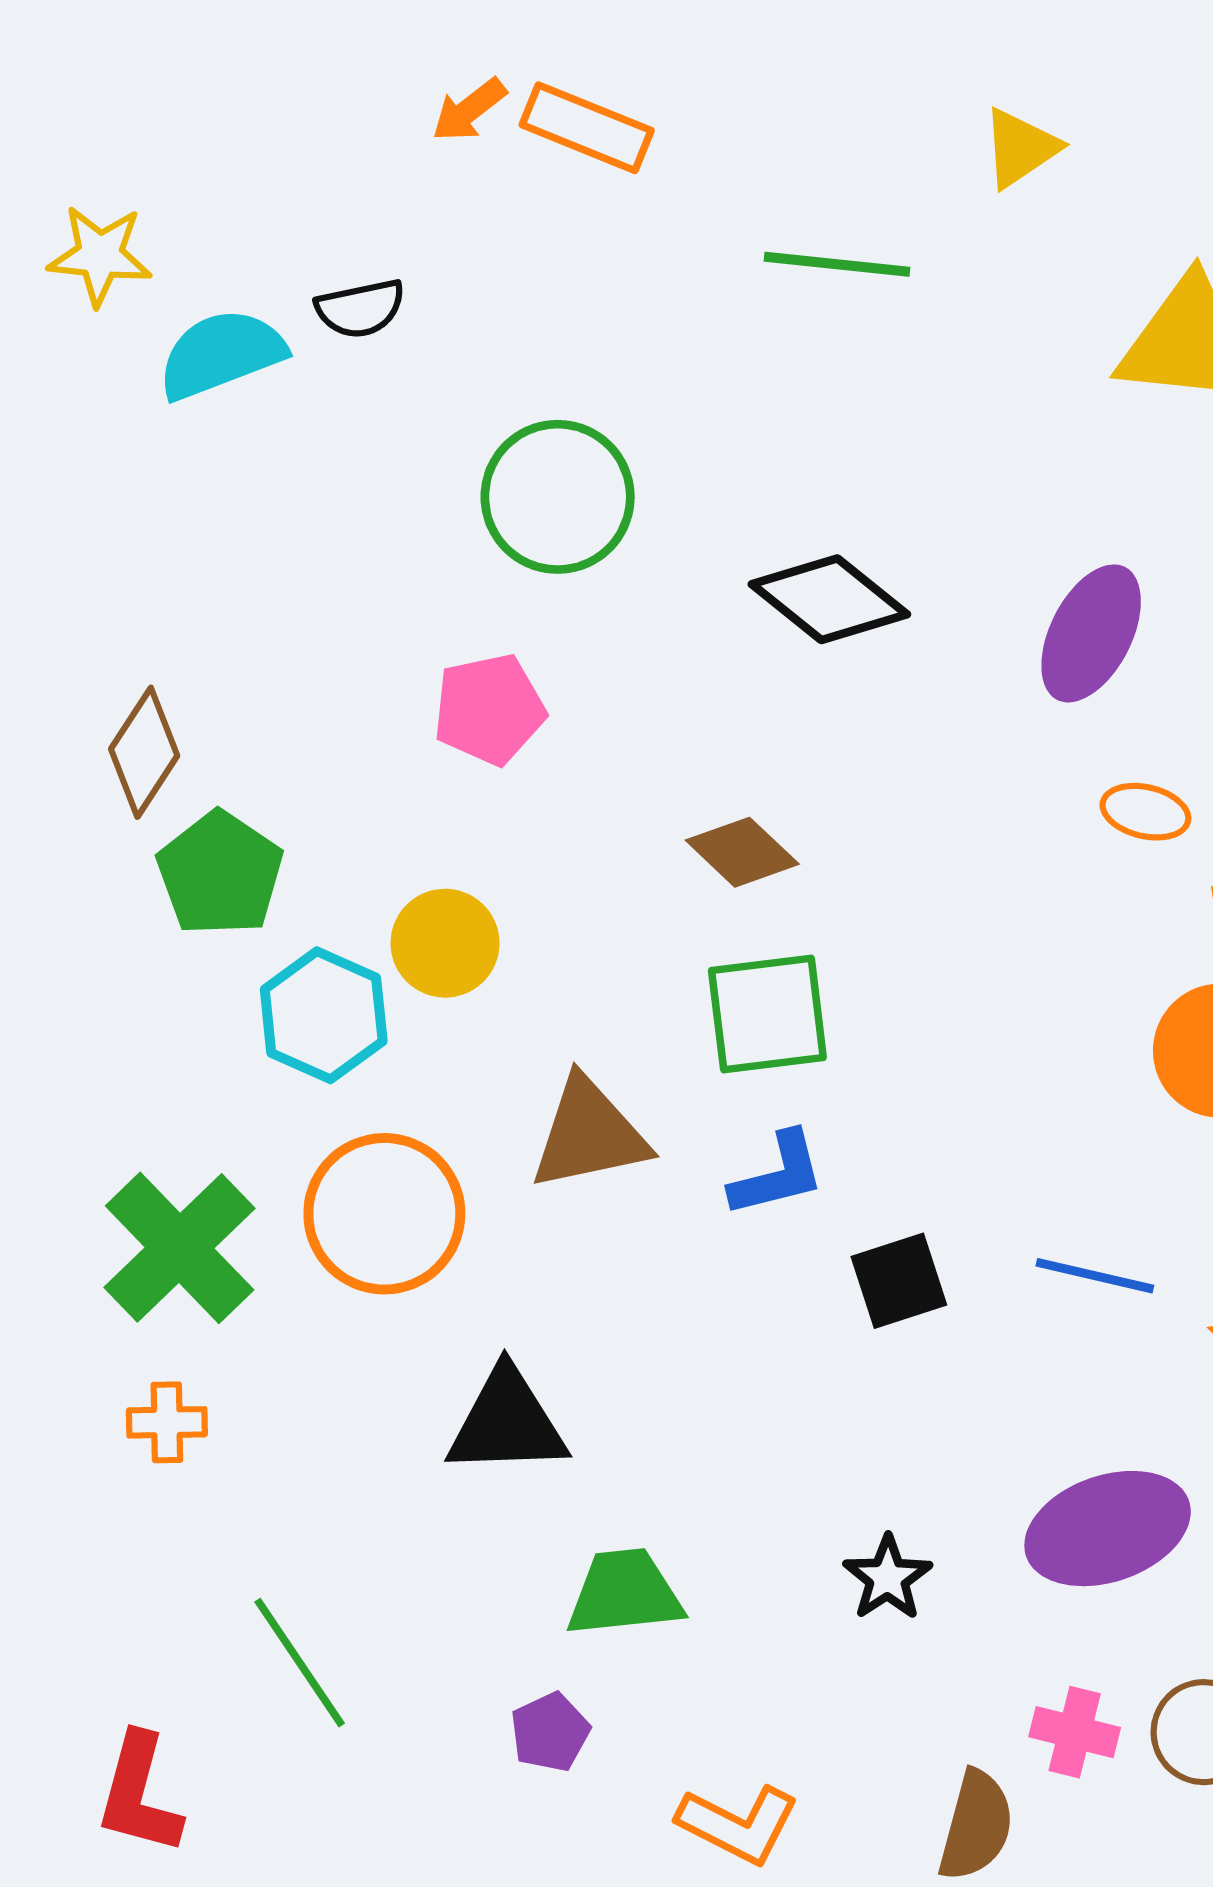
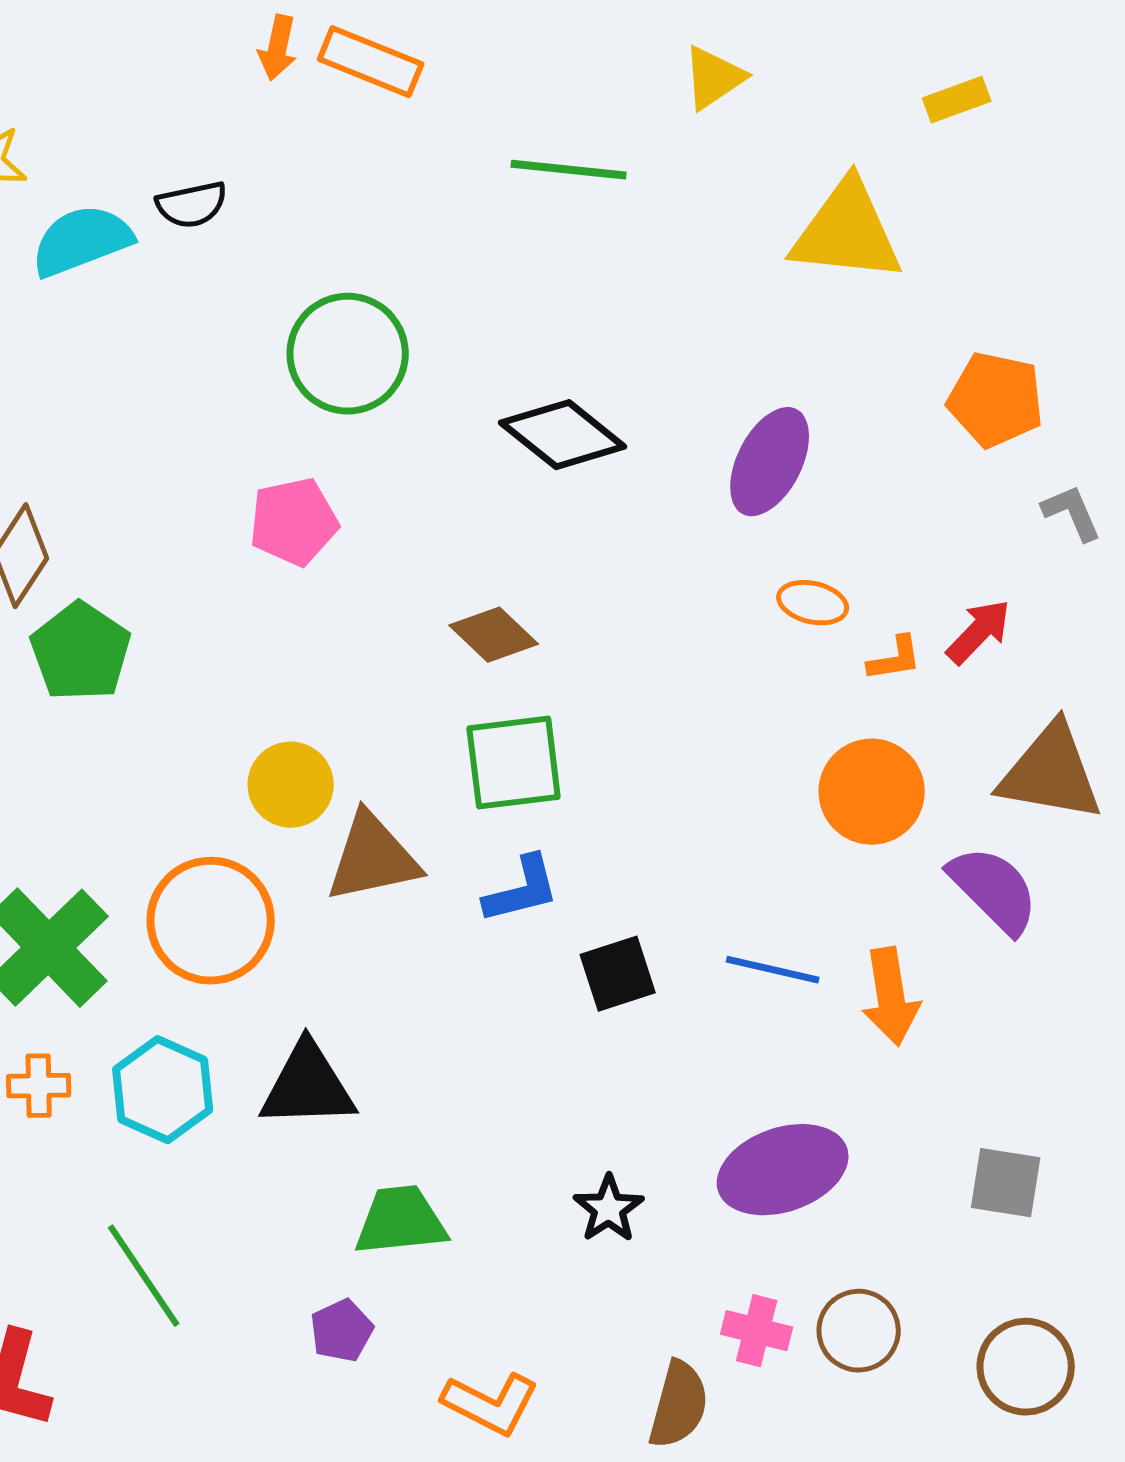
orange arrow: (469, 110) -> (278, 48), turned -40
yellow circle: (445, 943) -> (291, 785), moved
cyan hexagon: (324, 1015) -> (163, 1090), moved

